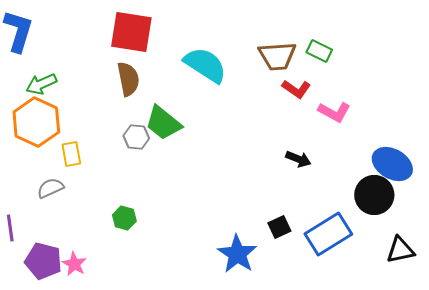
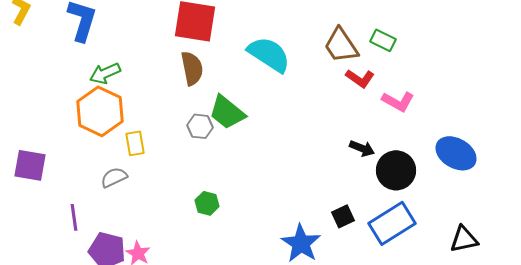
brown trapezoid: (277, 56) -> (341, 45), turned 60
black circle: (374, 195) -> (396, 170), moved
green hexagon: (124, 218) -> (207, 203), moved

